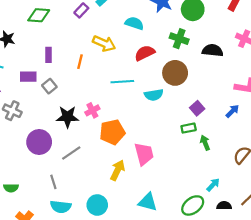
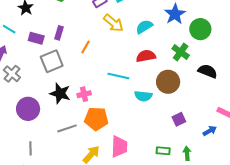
cyan semicircle: (134, 23) -> (144, 27), turned -66
yellow arrow: (104, 43) -> (113, 23), moved
purple rectangle: (28, 77) -> (36, 38), moved
gray square: (49, 86) -> (52, 61), size x1.6
green rectangle: (189, 128) -> (163, 151), moved
green arrow: (205, 143) -> (187, 153), moved
gray line: (71, 153) -> (67, 128), moved

